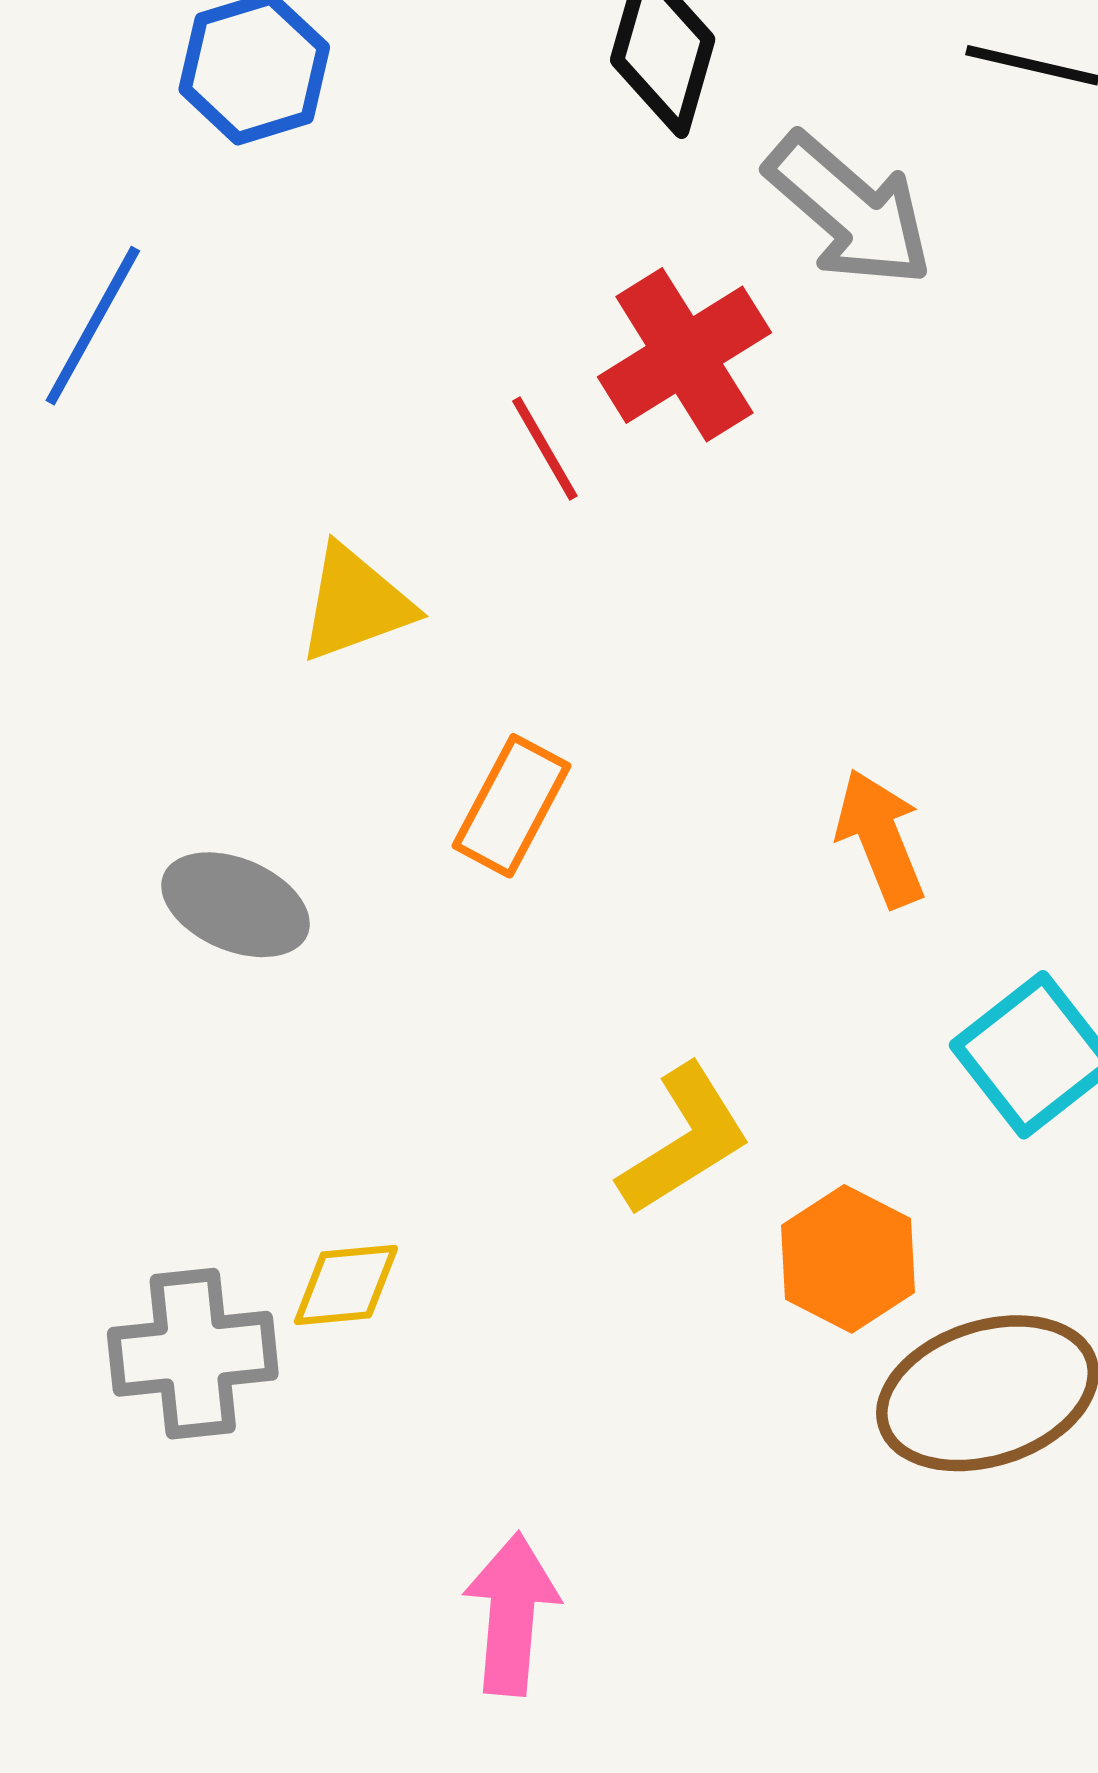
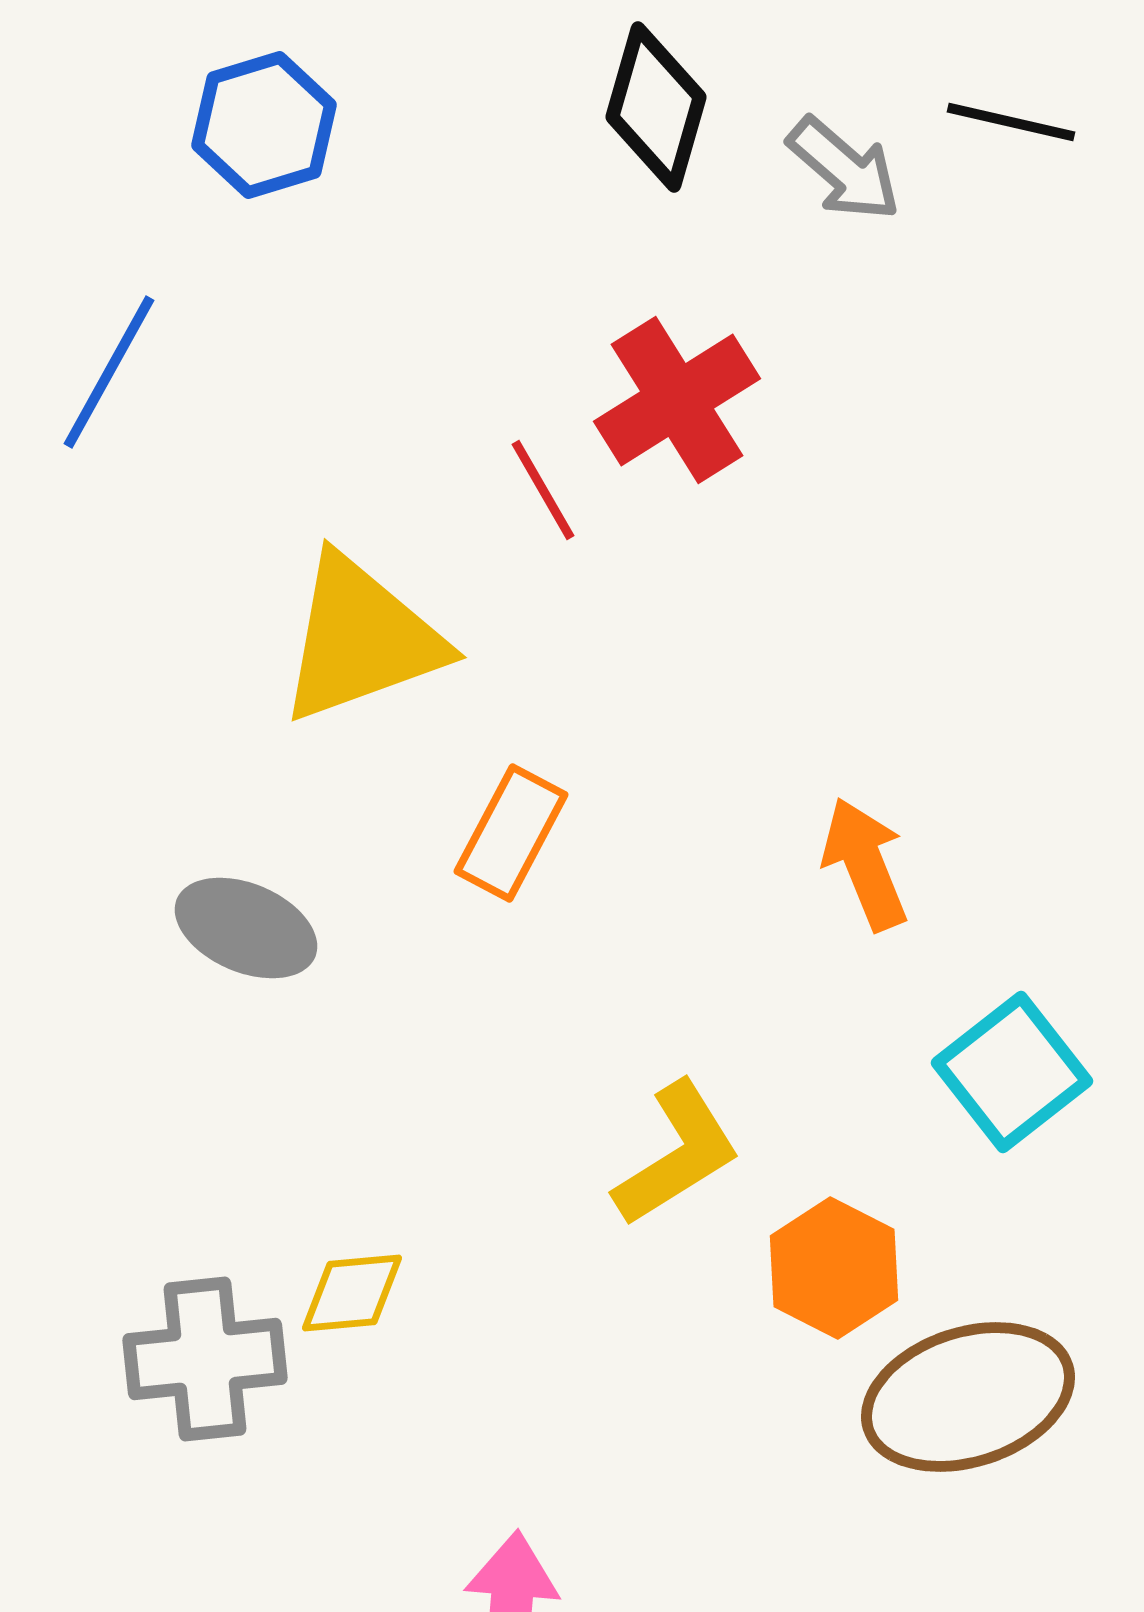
gray arrow: (849, 210) -> (844, 169), moved, size x0.7
yellow triangle: (355, 604) -> (361, 639), size x1.5

